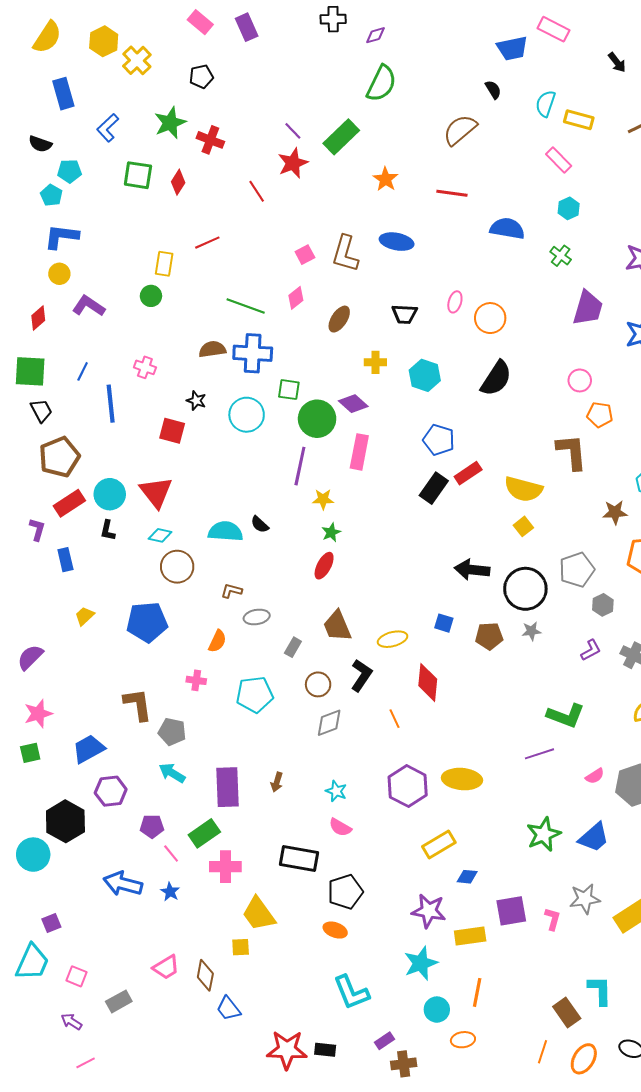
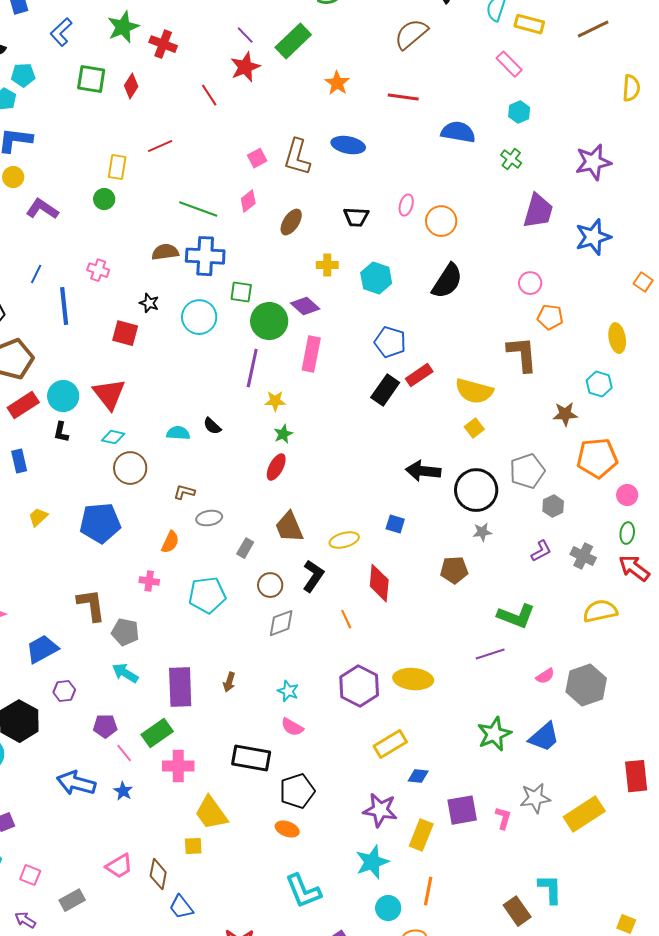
cyan semicircle: (225, 531) -> (178, 433), size x0.7
brown pentagon: (489, 636) -> (454, 570), moved
purple hexagon: (111, 791) -> (64, 691), size x0.7
yellow rectangle: (470, 936) -> (421, 835), turned -60

